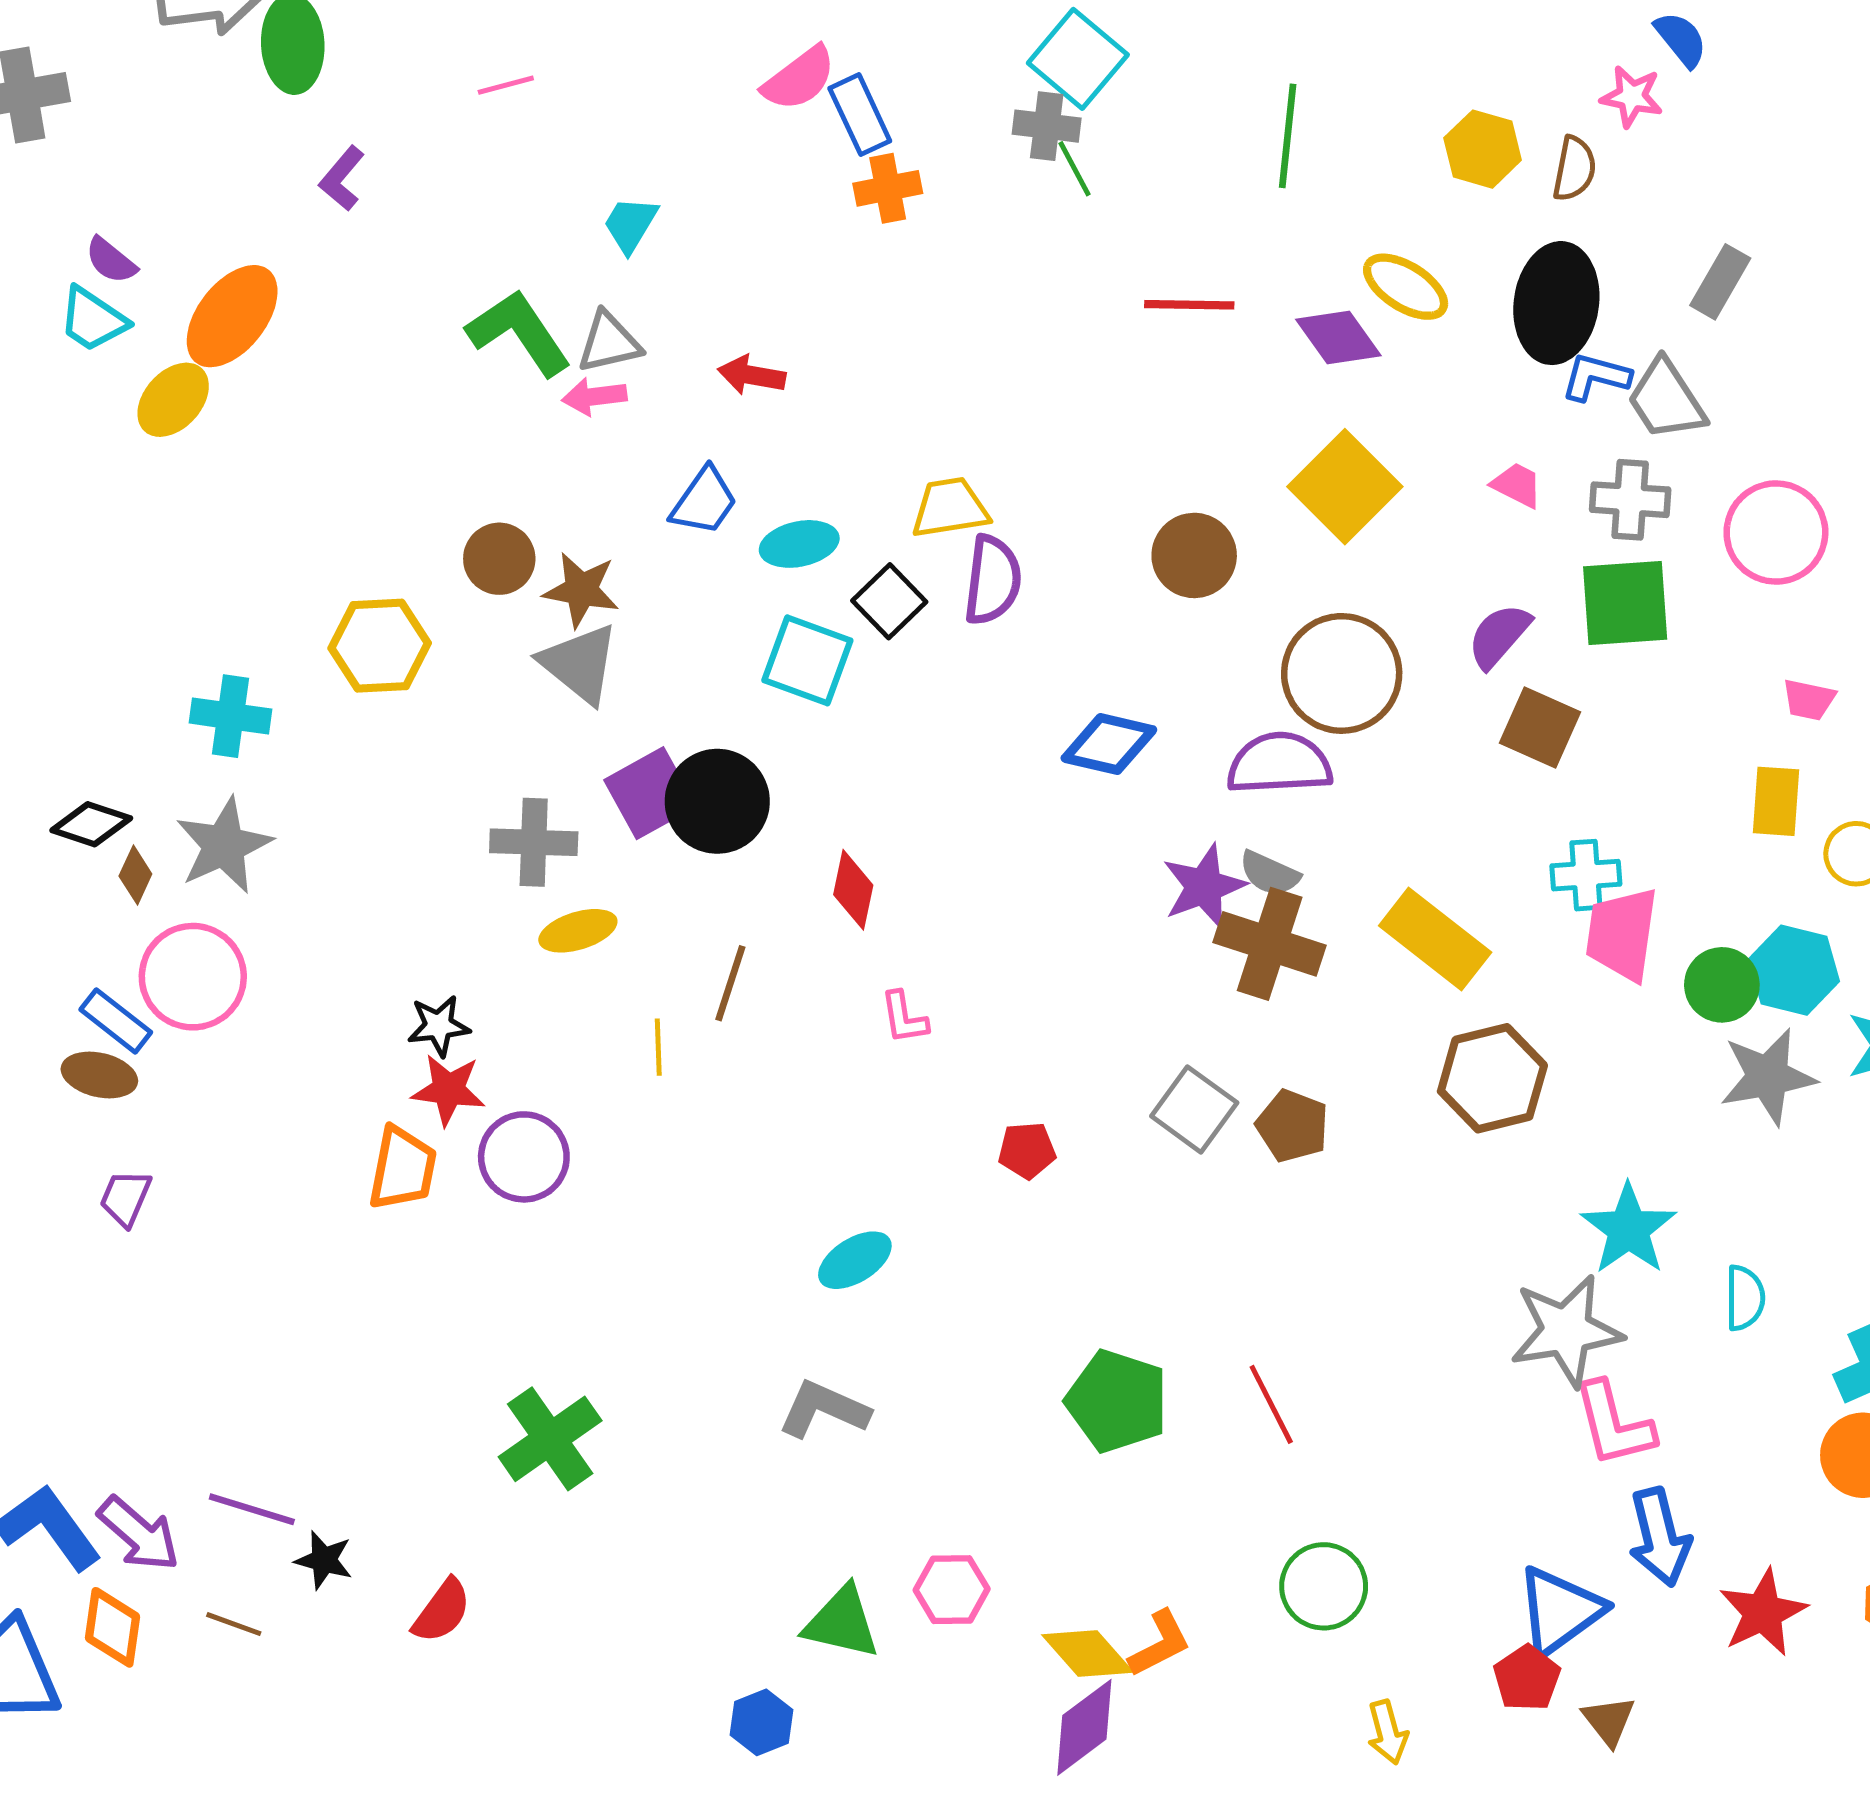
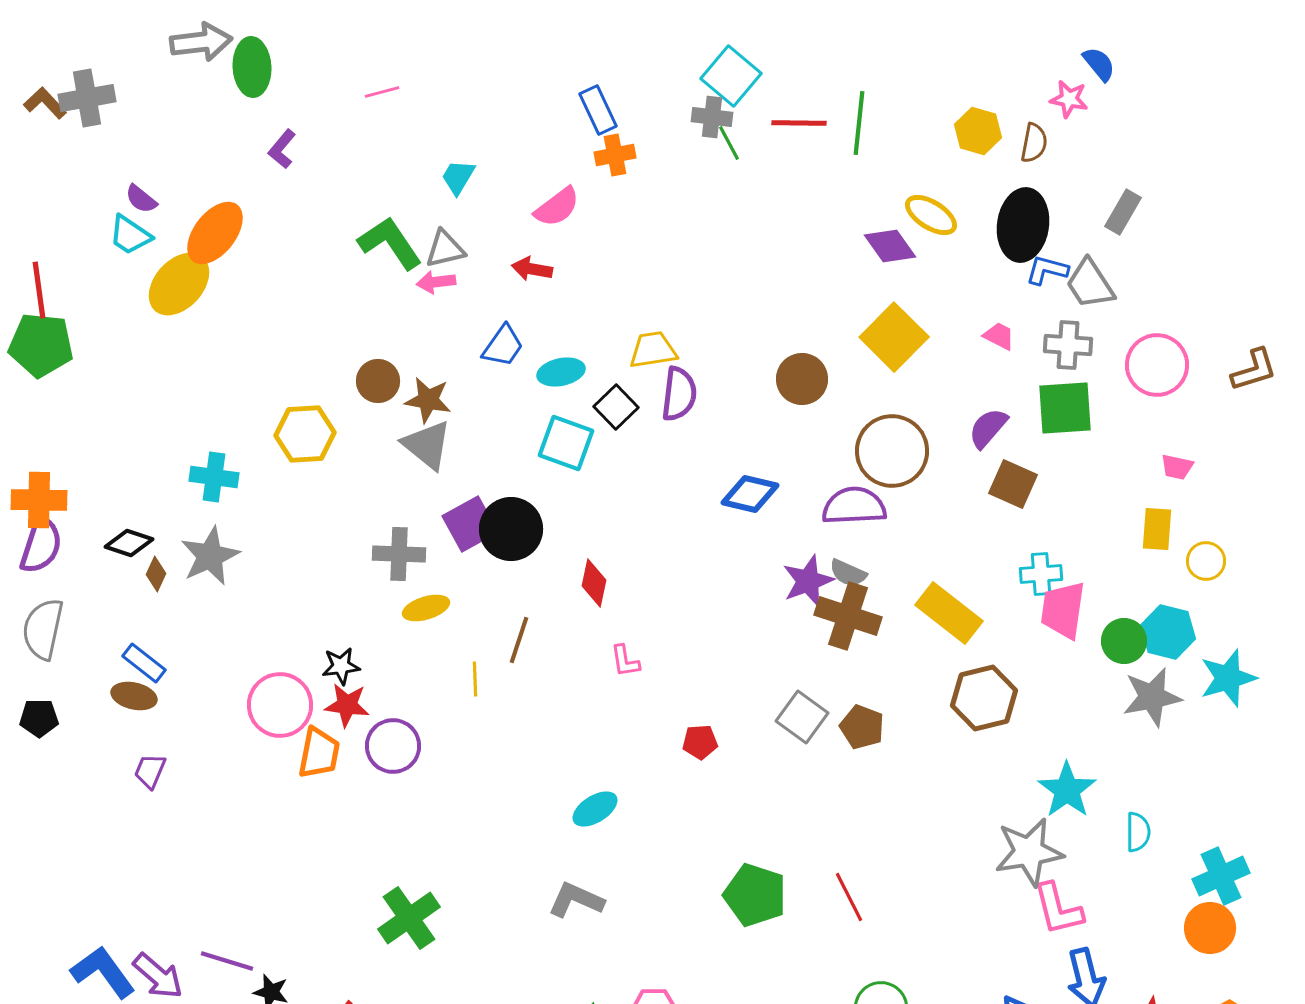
pink semicircle: (799, 79) -> (557, 207), moved
red line: (1189, 305) -> (799, 123), moved
yellow ellipse: (173, 400) -> (179, 284), size x1.4
pink circle: (193, 977) -> (280, 705), moved

